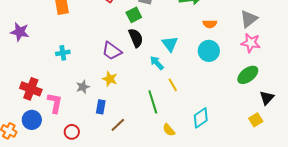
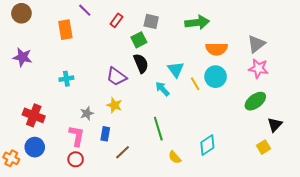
orange semicircle: (210, 24) -> (217, 49), size x1.5
yellow line: (173, 85) -> (195, 84), moved
pink L-shape: (55, 103) -> (77, 136), moved

